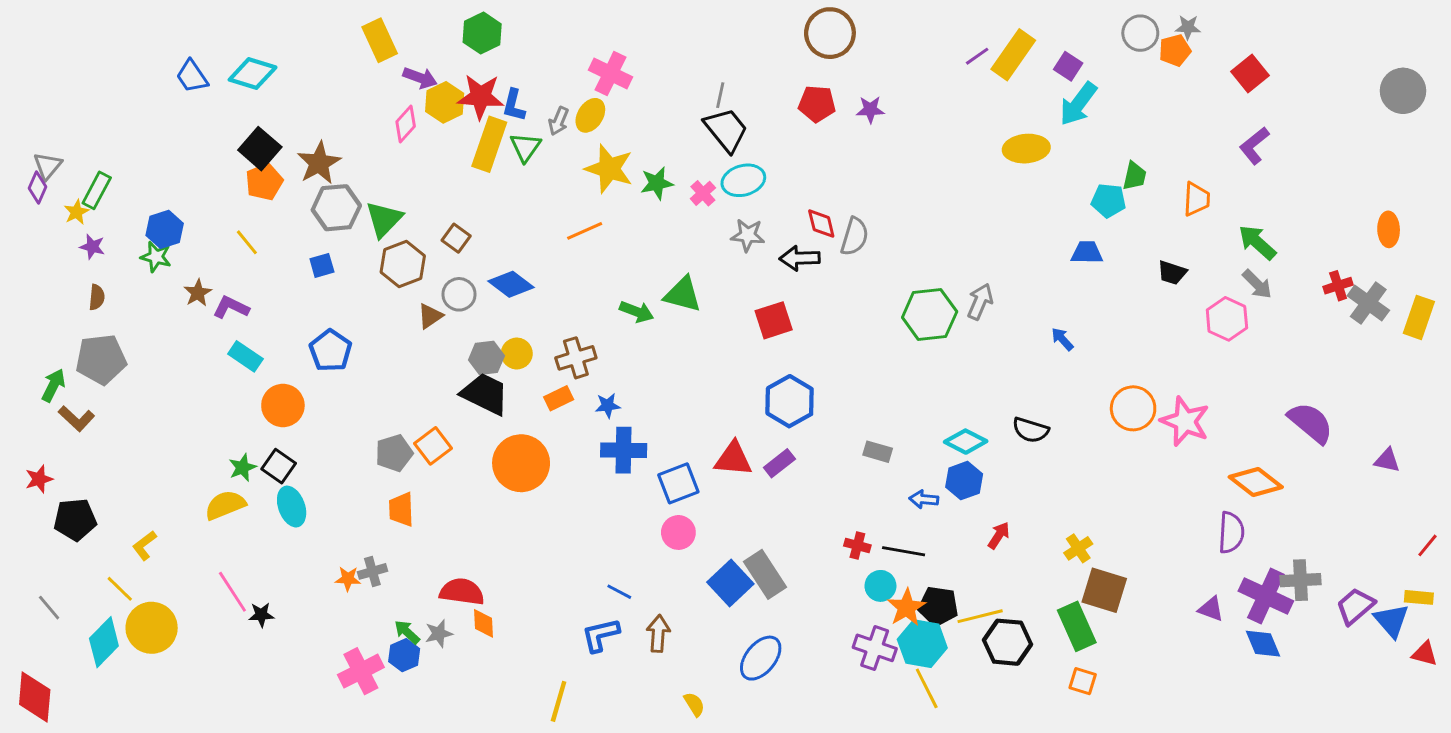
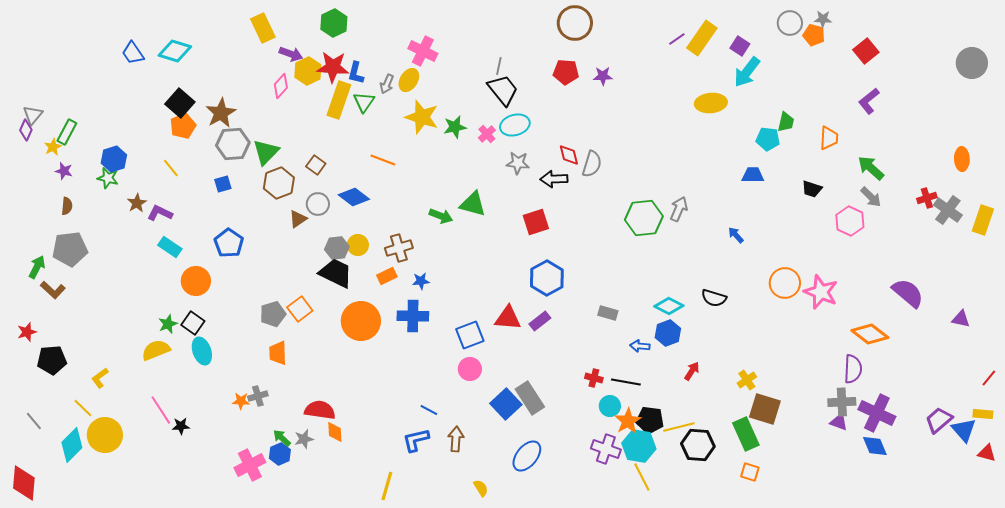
orange pentagon: (1175, 50) -> (814, 35), turned 30
orange line: (585, 231) -> (383, 160), moved, turned 45
blue cross: (624, 450) -> (413, 316), moved
gray cross: (1301, 580) -> (842, 402), moved

